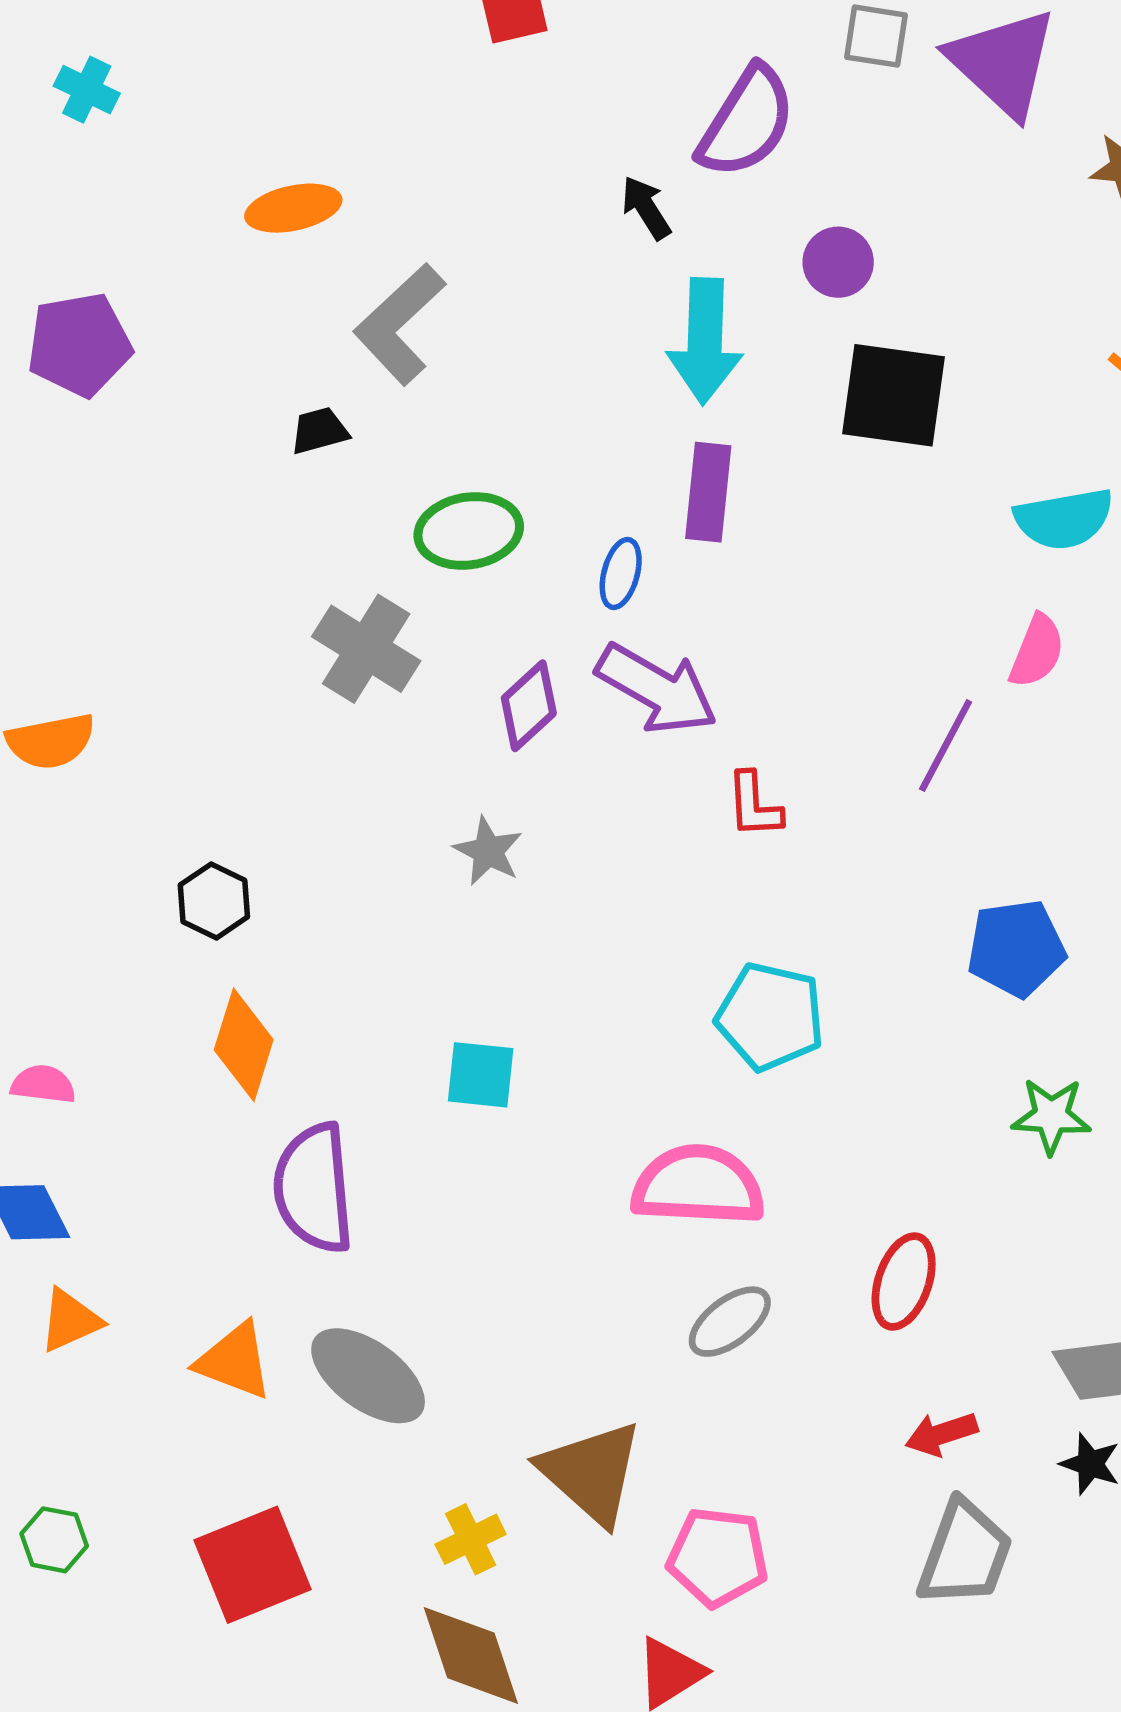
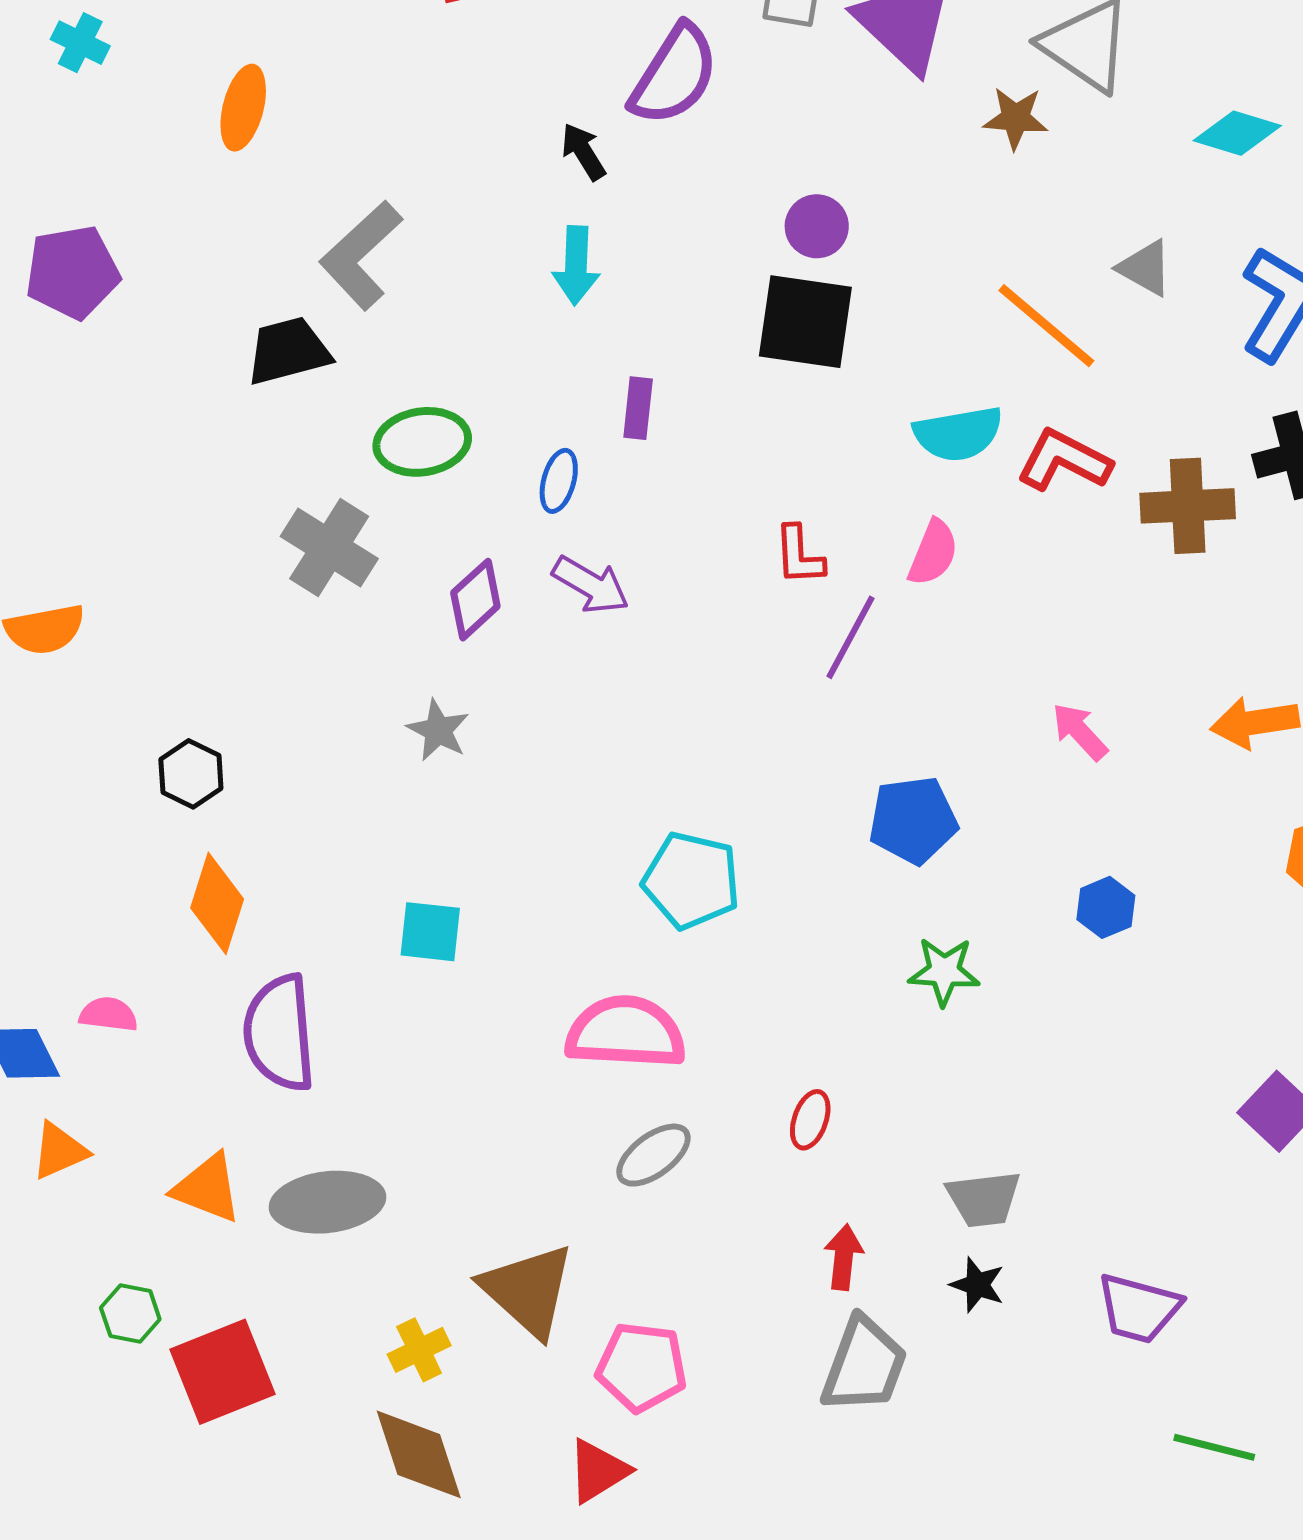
orange ellipse: (293, 208) -> (243, 108), moved, turned -64
purple circle: (838, 262) -> (817, 226), moved
cyan arrow: (705, 341) -> (576, 265), moved, size x0.7
black trapezoid: (319, 431) -> (288, 351), size x1.6
purple rectangle: (708, 492) -> (638, 408), size x0.7
purple arrow: (657, 689) -> (591, 585), size x0.7
red L-shape: (754, 805) -> (799, 555), moved
pink semicircle: (43, 1084) -> (108, 1014), moved
red ellipse: (904, 1282) -> (810, 1120), size x0.7
gray ellipse: (368, 1376) -> (327, 1202), turned -43
red arrow: (941, 1434) -> (844, 1257), turned 114
green hexagon: (54, 1540) -> (130, 1313), moved

